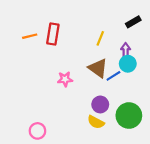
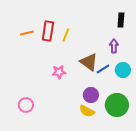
black rectangle: (133, 22) -> (121, 20), turned -56
yellow line: (100, 38) -> (66, 35), moved
cyan circle: (128, 64) -> (123, 70), moved
pink circle: (37, 131) -> (26, 105), moved

